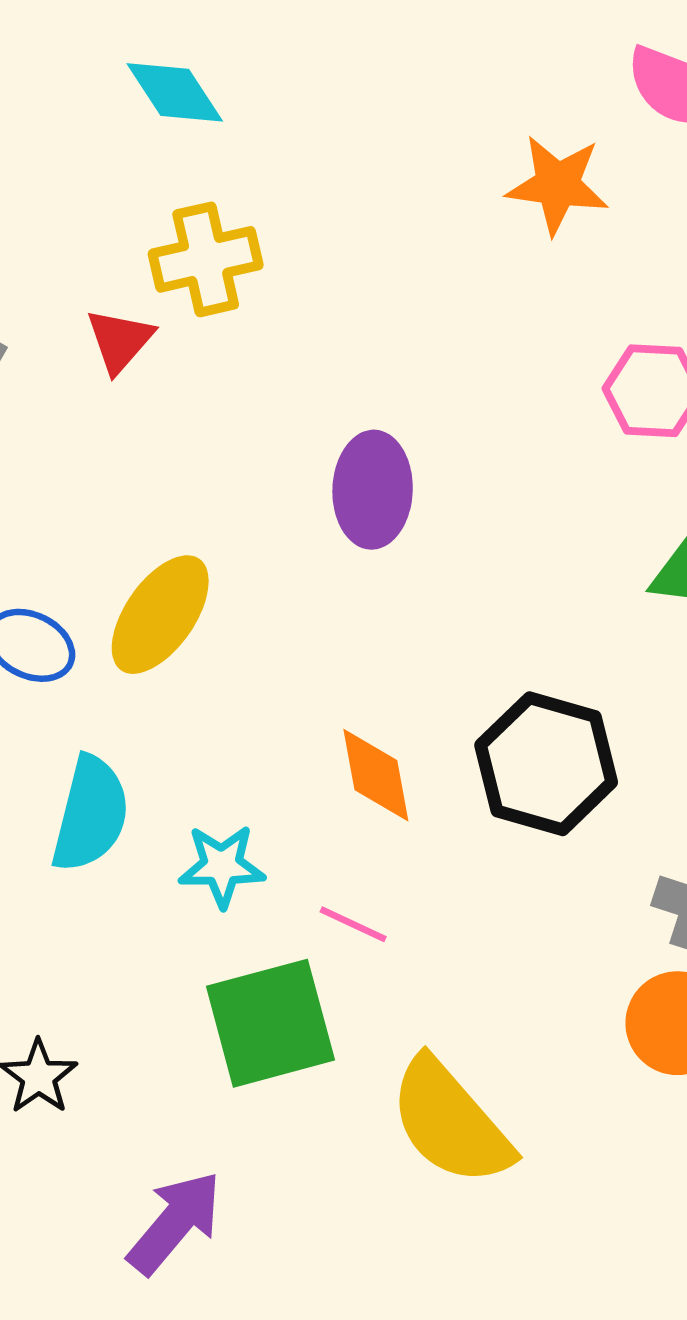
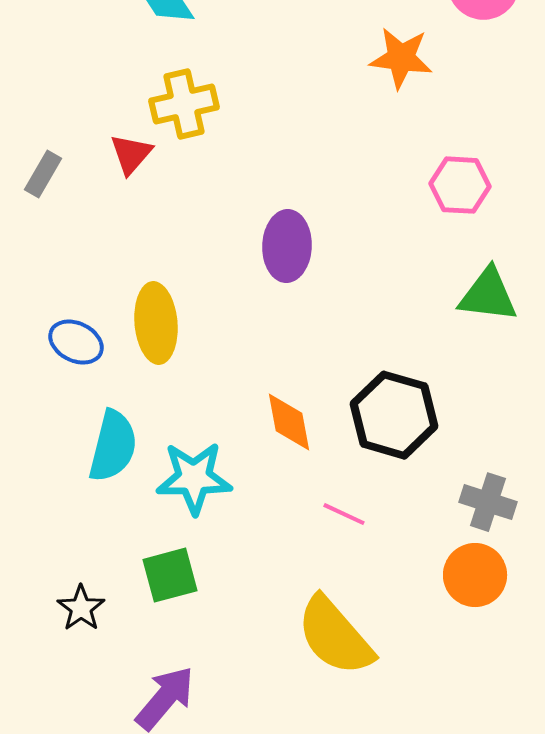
yellow ellipse: (160, 615) -> (156, 323), turned -40
cyan star: (222, 866) -> (194, 478), size x1.4
pink line: (353, 924) -> (344, 514), moved
green square: (270, 1023) -> (170, 575), moved, size x0.7

